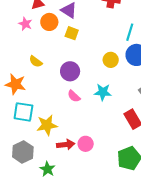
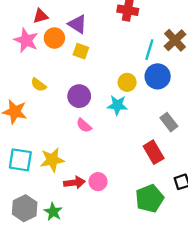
pink star: (25, 24) -> (26, 40), size x1.5
cyan star: (103, 92) -> (117, 105), moved
cyan square: (23, 112) -> (20, 160), moved
gray hexagon: (23, 152) -> (25, 208), moved

